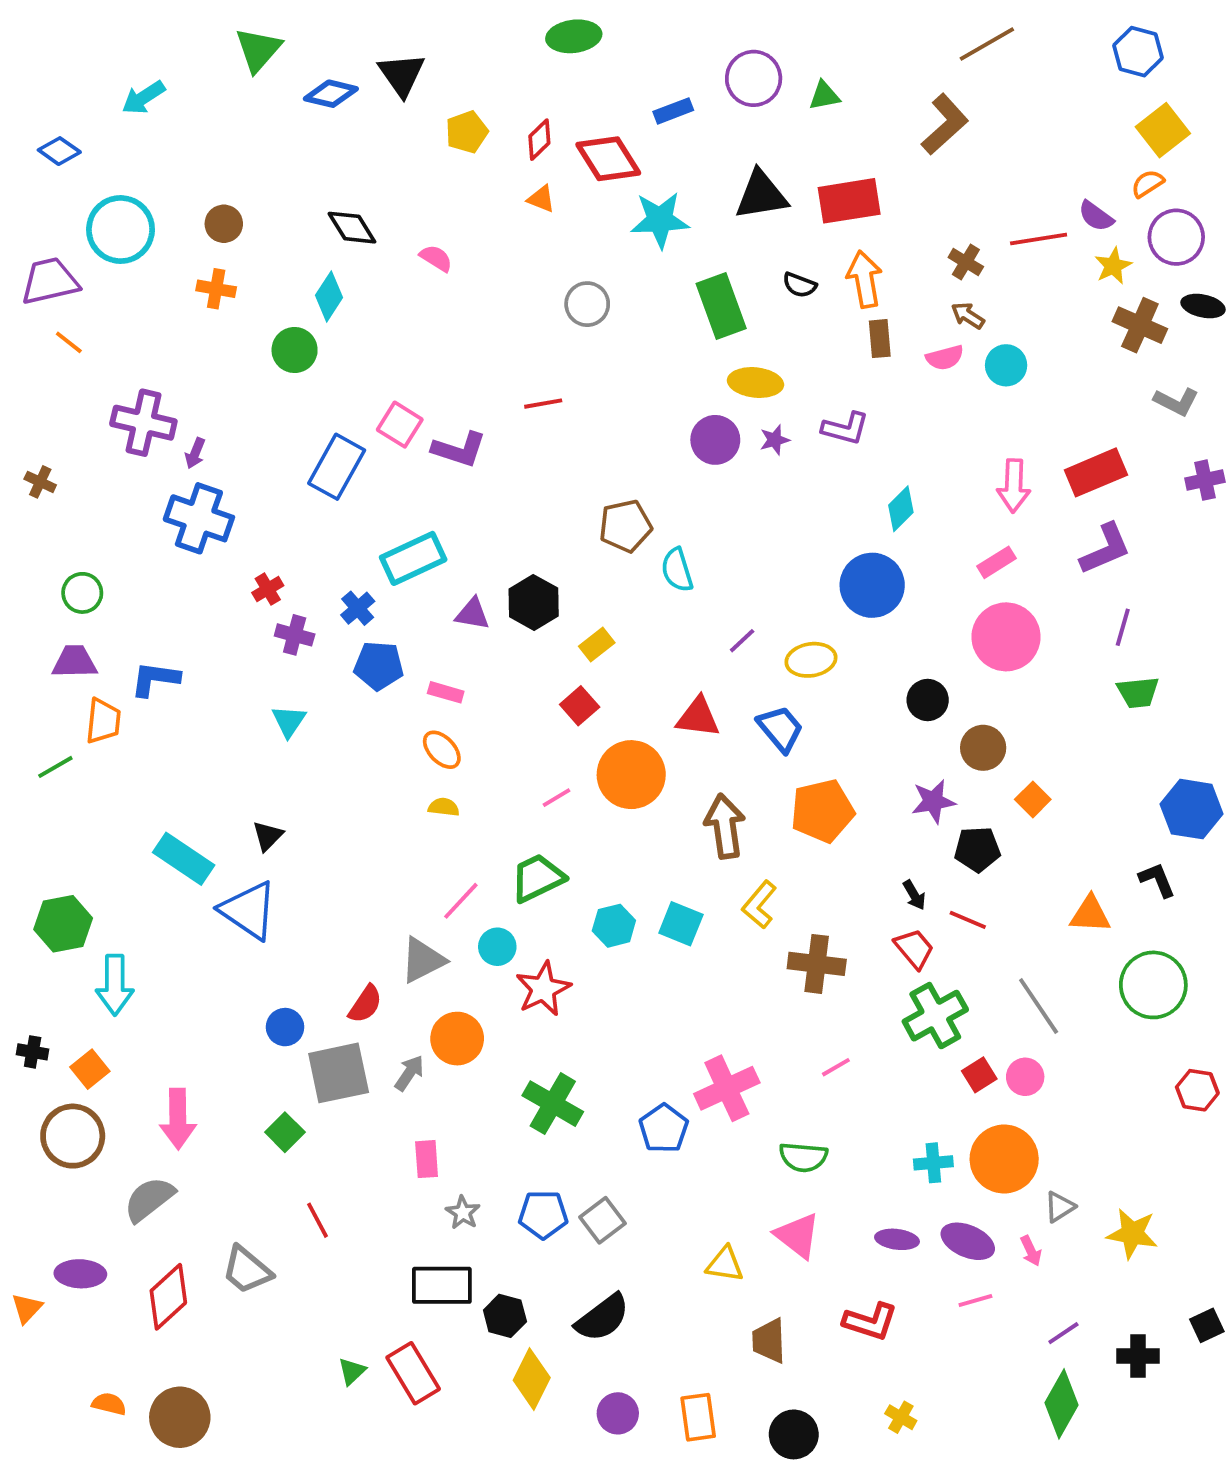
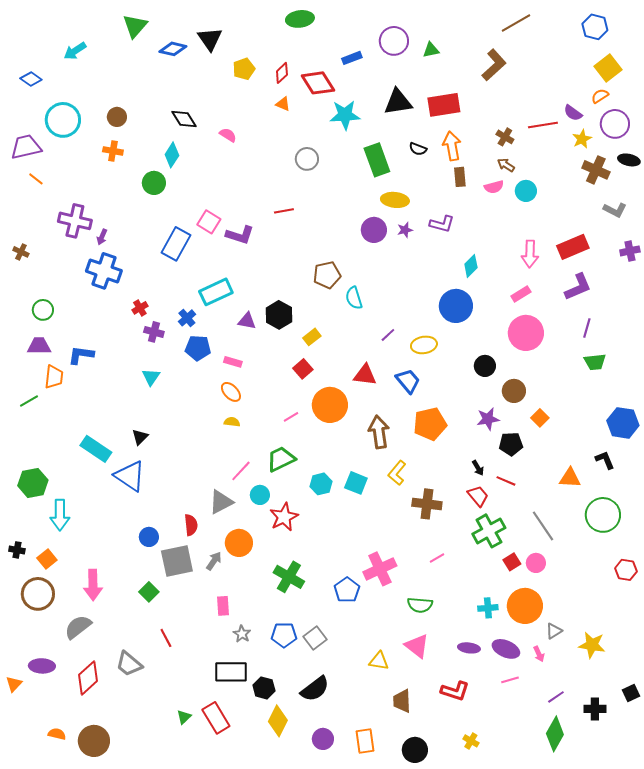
red semicircle: (365, 1004) -> (191, 525), turned -40

